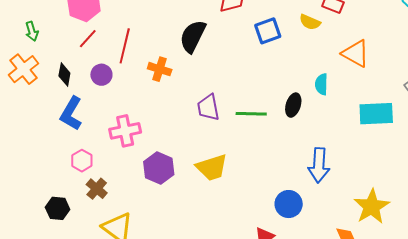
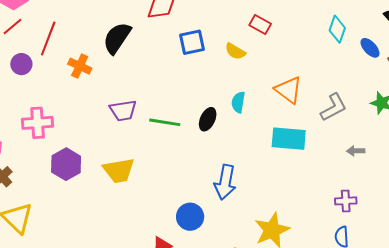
yellow semicircle: (310, 22) -> (235, 51), moved
orange triangle: (356, 53) -> (288, 90), moved
purple trapezoid: (208, 107) -> (123, 110), turned -96

